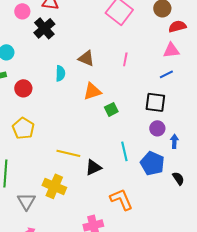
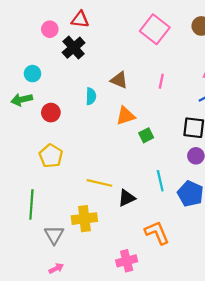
yellow cross: (54, 186) -> (84, 219), turned -30

